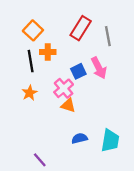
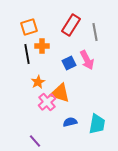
orange square: (33, 30) -> (29, 27), turned 30
pink cross: (64, 88) -> (47, 102), moved
orange star: (30, 93) -> (38, 82), moved
orange triangle: (68, 105) -> (60, 93), size x1.5

